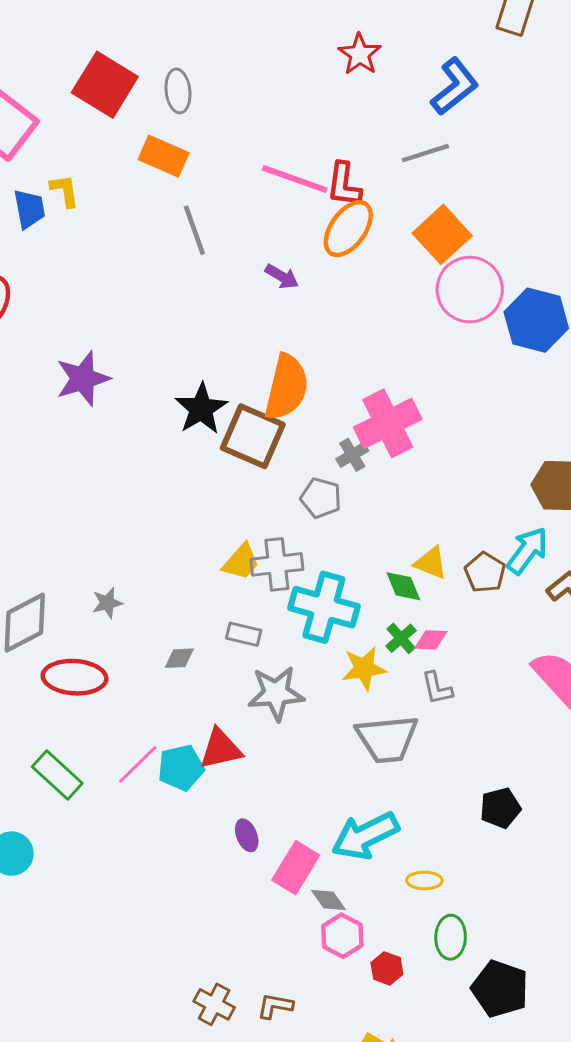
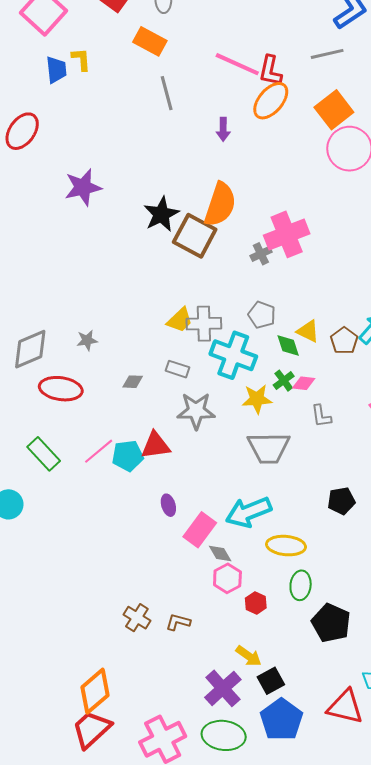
purple arrow: (282, 277) -> (223, 129), turned 55
gray pentagon: (321, 498) -> (262, 315), moved
gray L-shape: (437, 688) -> (321, 416), moved
yellow ellipse: (424, 880) -> (286, 546), size x1.6

